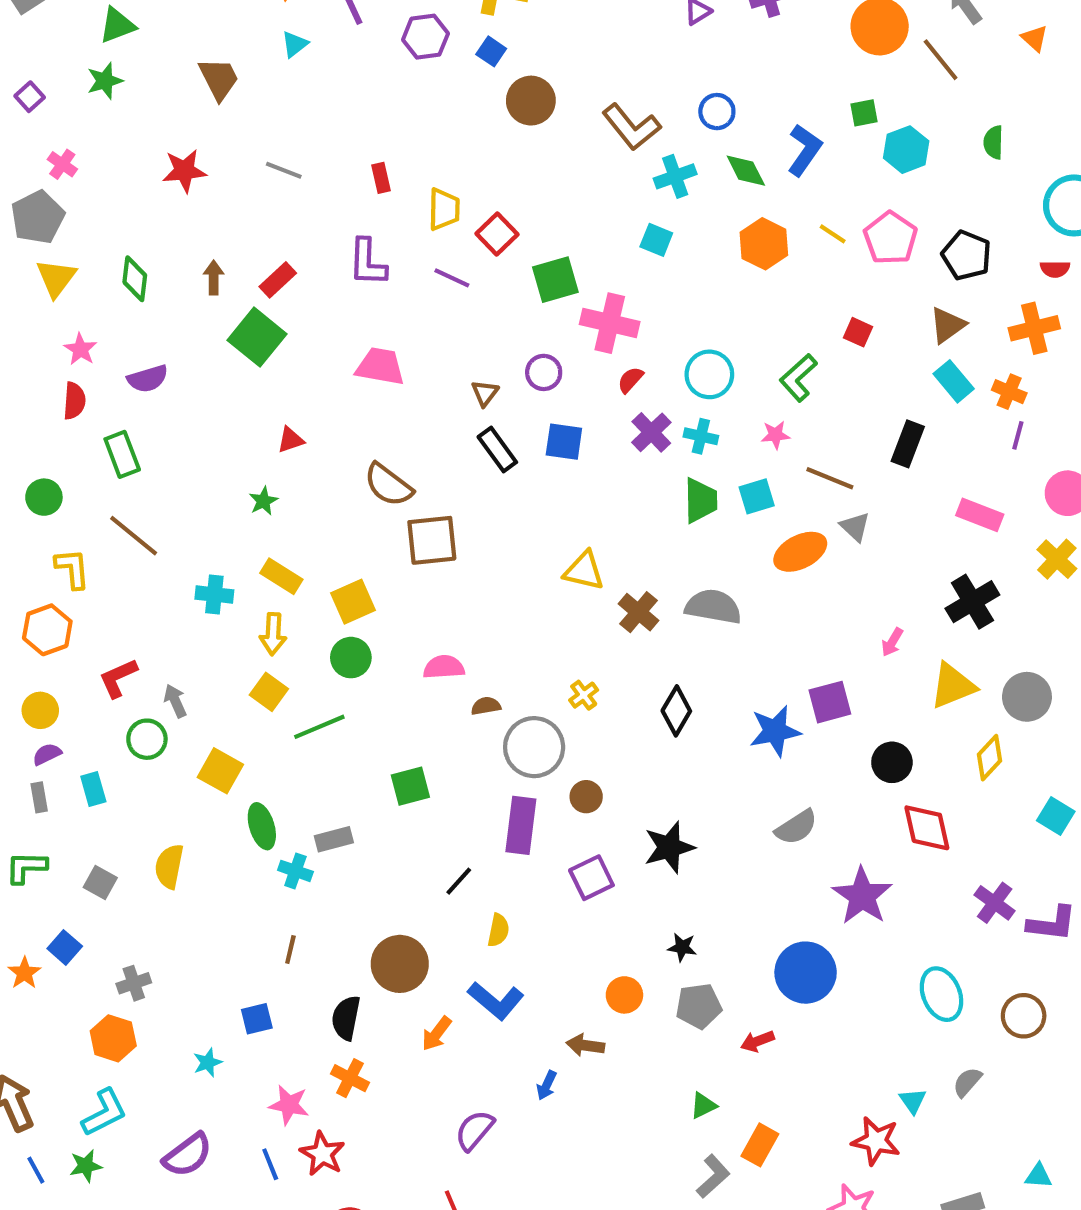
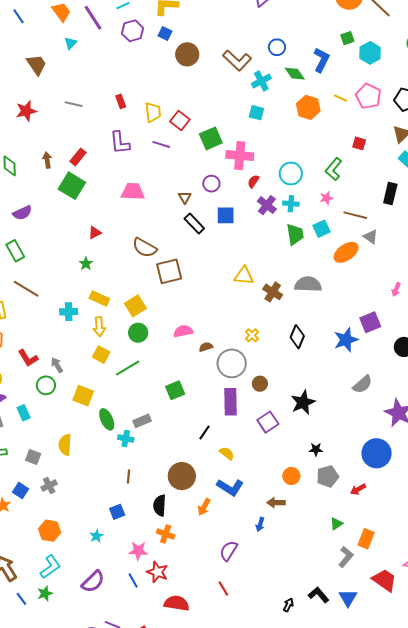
red L-shape: (118, 678) -> (28, 358), turned -90
yellow semicircle: (498, 930) -> (227, 453), turned -56
gray cross: (134, 983) -> (49, 486), moved

